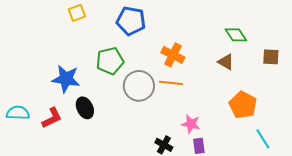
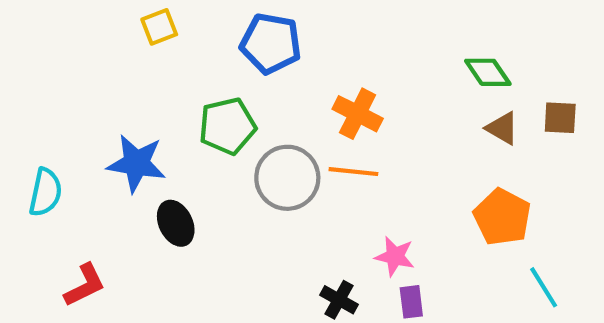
brown triangle: (226, 62) -> (502, 128), moved
cyan semicircle: (18, 113) -> (45, 192), moved, turned 100
red L-shape: (52, 118) -> (85, 285), moved

